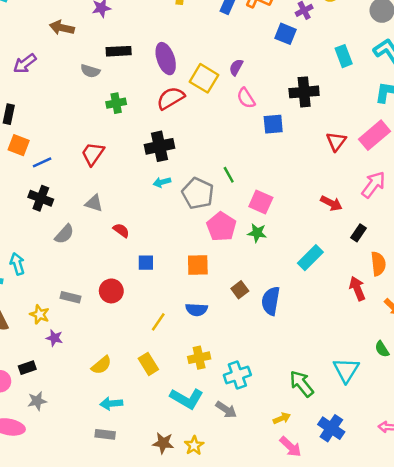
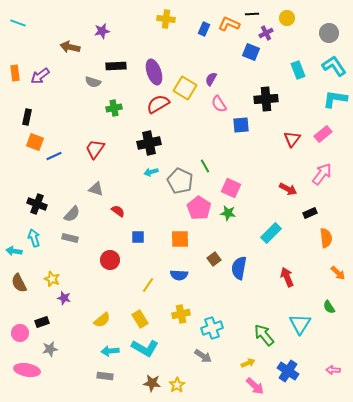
pink rectangle: (375, 135) -> (323, 134), size x0.7
black cross: (41, 198) -> (37, 204), moved
black rectangle: (358, 233) -> (310, 213), turned 32
red arrow: (357, 288) -> (287, 277), moved
gray rectangle: (70, 297) -> (70, 238), moved
cyan L-shape: (187, 399) -> (145, 348), moved

